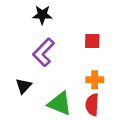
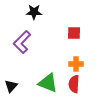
purple L-shape: (44, 52) -> (22, 42), moved
black triangle: (24, 86) -> (11, 86), moved

